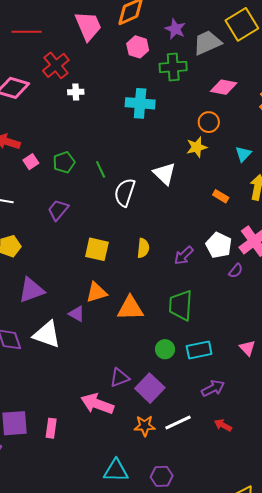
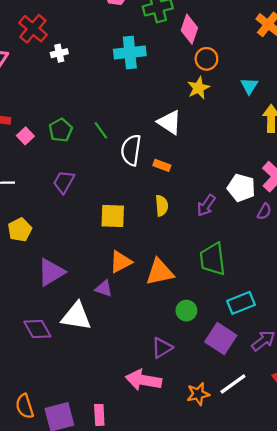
pink diamond: (224, 87) -> (189, 29), moved, turned -72
orange rectangle: (221, 196) -> (162, 165), moved
green circle: (165, 349) -> (186, 311), moved
purple square: (150, 388) -> (221, 339), moved

